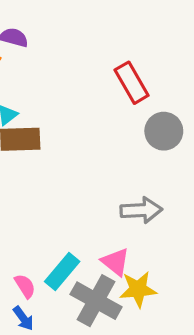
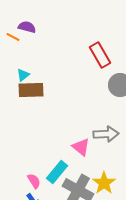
pink triangle: (115, 262) -> (81, 147), moved
yellow star: (138, 289) -> (104, 183), turned -30

